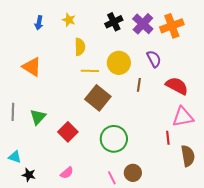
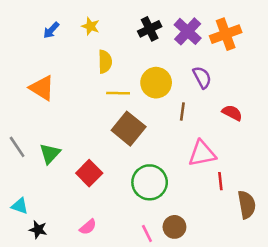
blue arrow: (39, 23) -> (51, 30), turned 32
red semicircle: (177, 86) -> (232, 113), size x0.7
gray line: (13, 112) -> (17, 147), turned -36
pink triangle: (183, 117) -> (202, 153), moved

